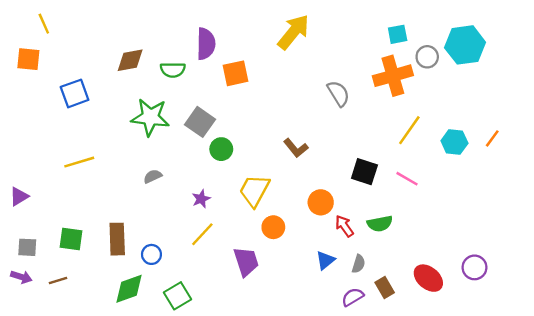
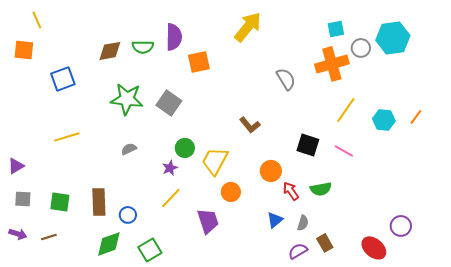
green semicircle: (173, 70) -> (143, 47), moved
green circle: (221, 149) -> (185, 148), moved
gray square: (27, 247) -> (23, 199), moved
red ellipse: (428, 278) -> (374, 248), moved

